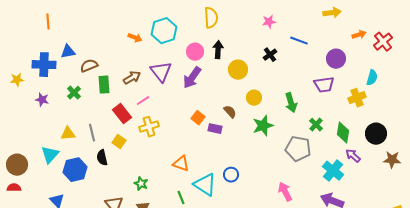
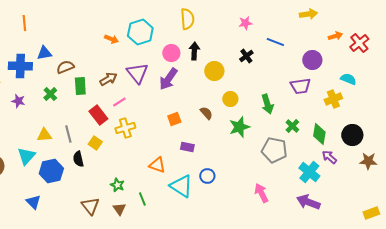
cyan semicircle: (372, 78) -> (348, 79), turned -84
orange square: (198, 118) -> (174, 119), turned 32
purple rectangle: (215, 129) -> (187, 147), moved
green line: (181, 198) -> (142, 199), moved

